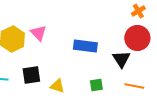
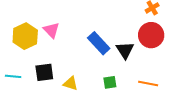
blue rectangle: (85, 46) -> (99, 43), turned 40
black triangle: (121, 59) -> (125, 50), moved

